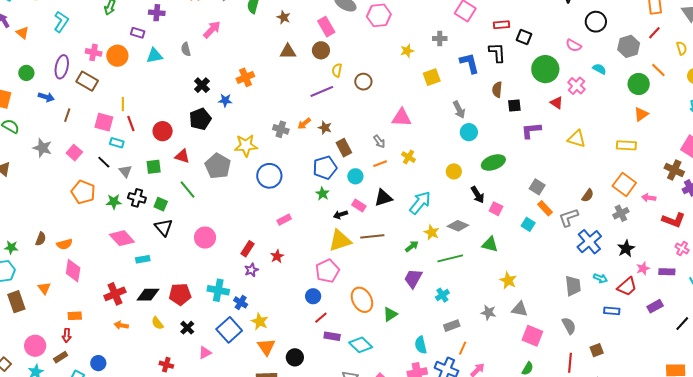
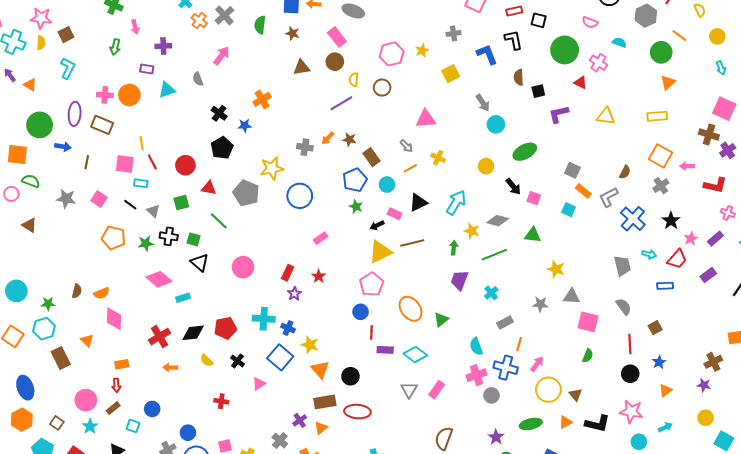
pink hexagon: (379, 15) -> (392, 54), moved
green circle: (26, 73) -> (40, 125), size x1.6
green arrow: (412, 246) -> (454, 248), turned -40
purple rectangle: (667, 272) -> (715, 239), turned -35
red line: (321, 318) -> (371, 332), turned -40

